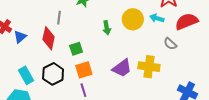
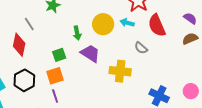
gray line: (59, 18) -> (29, 24), turned -40
red semicircle: (187, 22) -> (157, 25), turned -90
green square: (76, 49) -> (59, 55), moved
purple trapezoid: (122, 68) -> (90, 53), moved, turned -110

